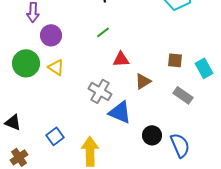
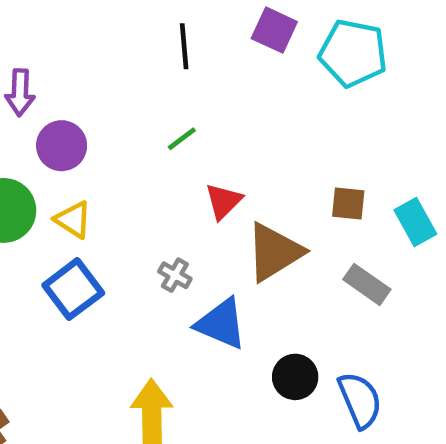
red triangle: (121, 59) -> (223, 201), turned -42
brown triangle: (143, 81) -> (274, 252), size x1.6
gray cross: (100, 91) -> (175, 275), size x0.6
blue square: (55, 136) -> (73, 289), moved, size x1.4

